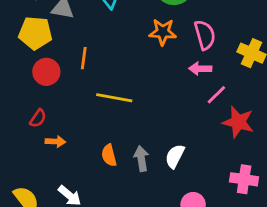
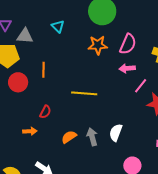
pink semicircle: (205, 35) -> (128, 44), turned 45
yellow line: (114, 98) -> (84, 93), moved
red semicircle: (38, 118) -> (45, 112), moved
orange semicircle: (109, 155) -> (69, 137), turned 77

